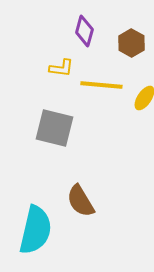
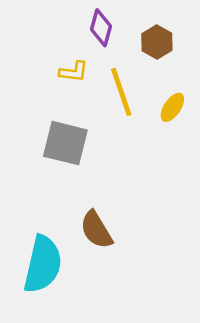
yellow line: (101, 85) -> (121, 92), turned 66

